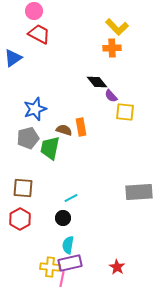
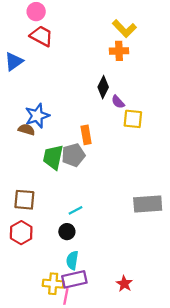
black diamond: (97, 82) -> (103, 87), turned 65
brown semicircle: (64, 130) -> (27, 130), moved
gray pentagon: (28, 138) -> (73, 155), moved

